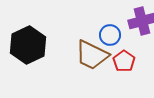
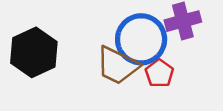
blue circle: (110, 35) -> (141, 39), size x1.8

